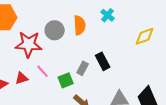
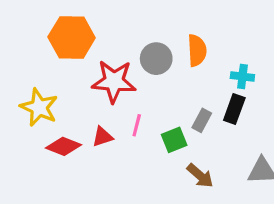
cyan cross: (108, 15) -> (242, 76), moved, turned -32
black rectangle: (103, 61) -> (234, 109), turned 48
pink line: (43, 71) -> (137, 125), turned 56

